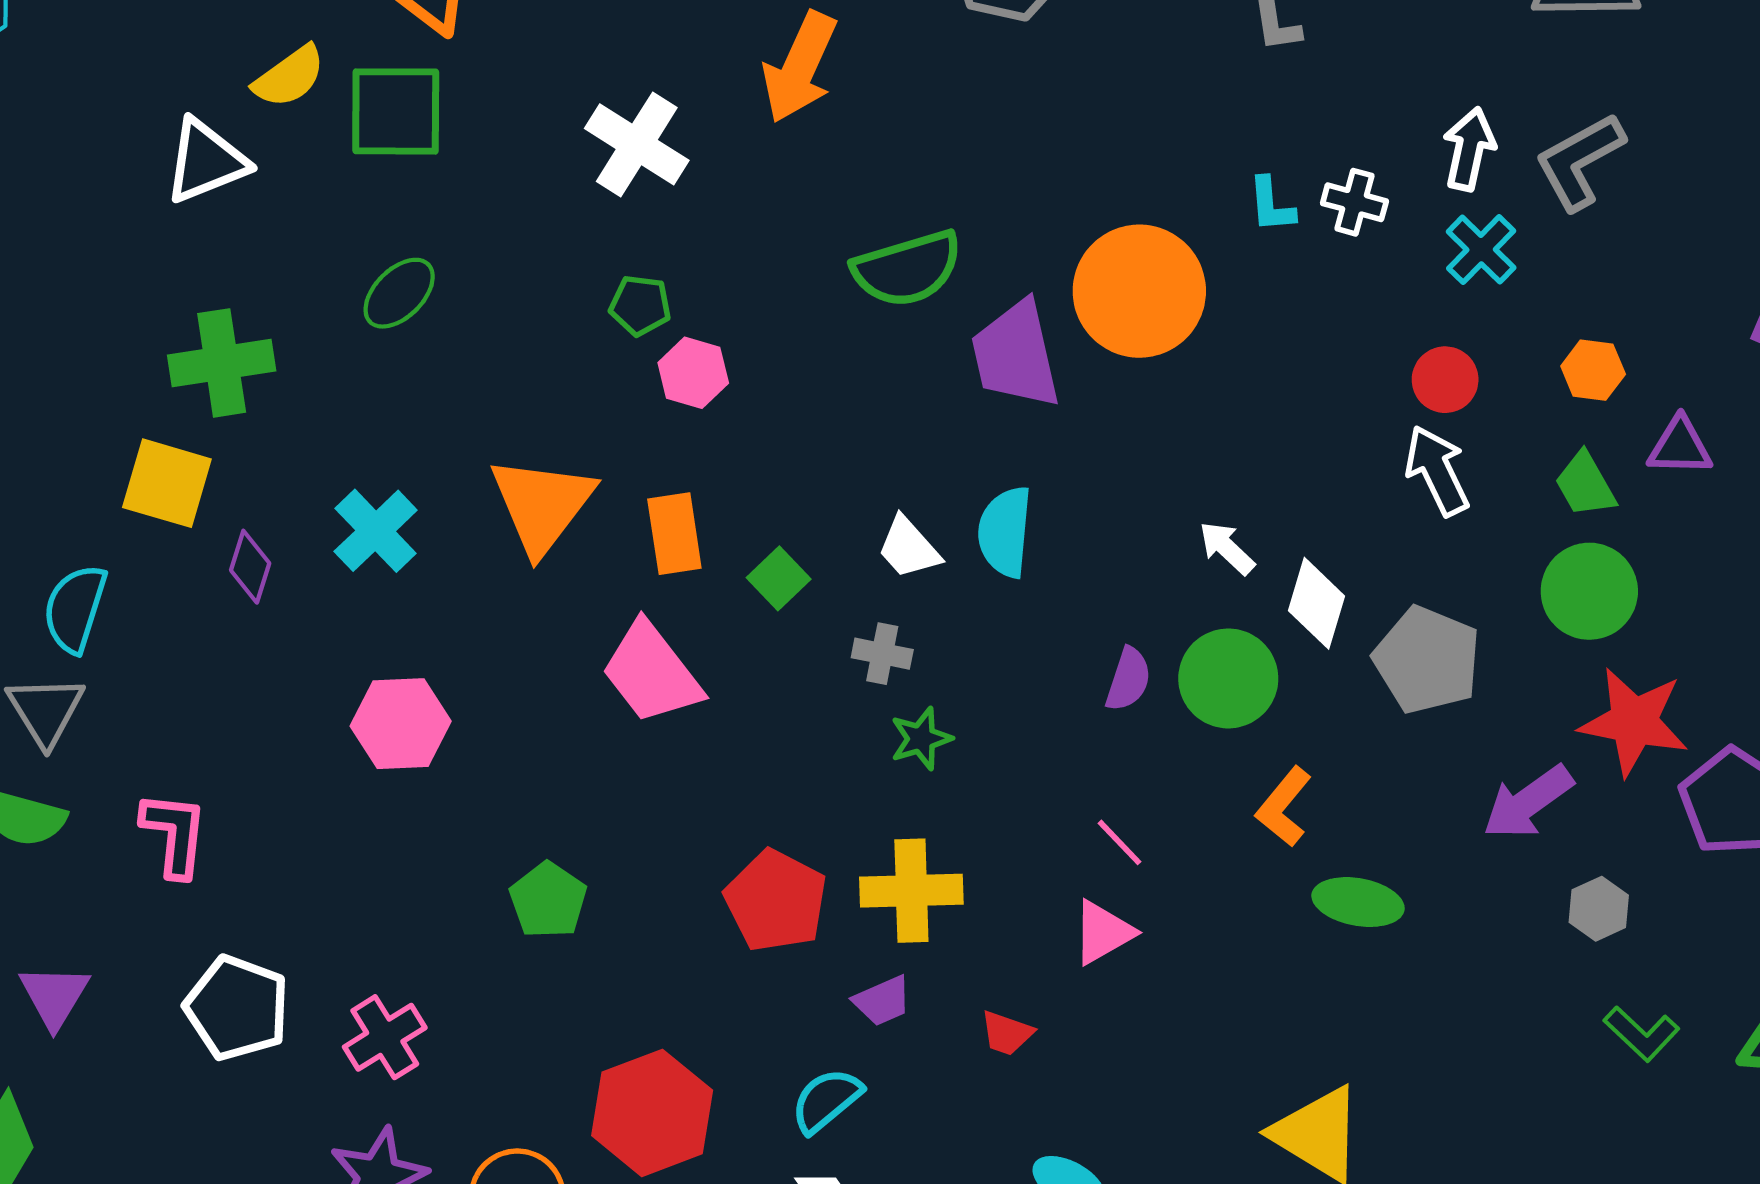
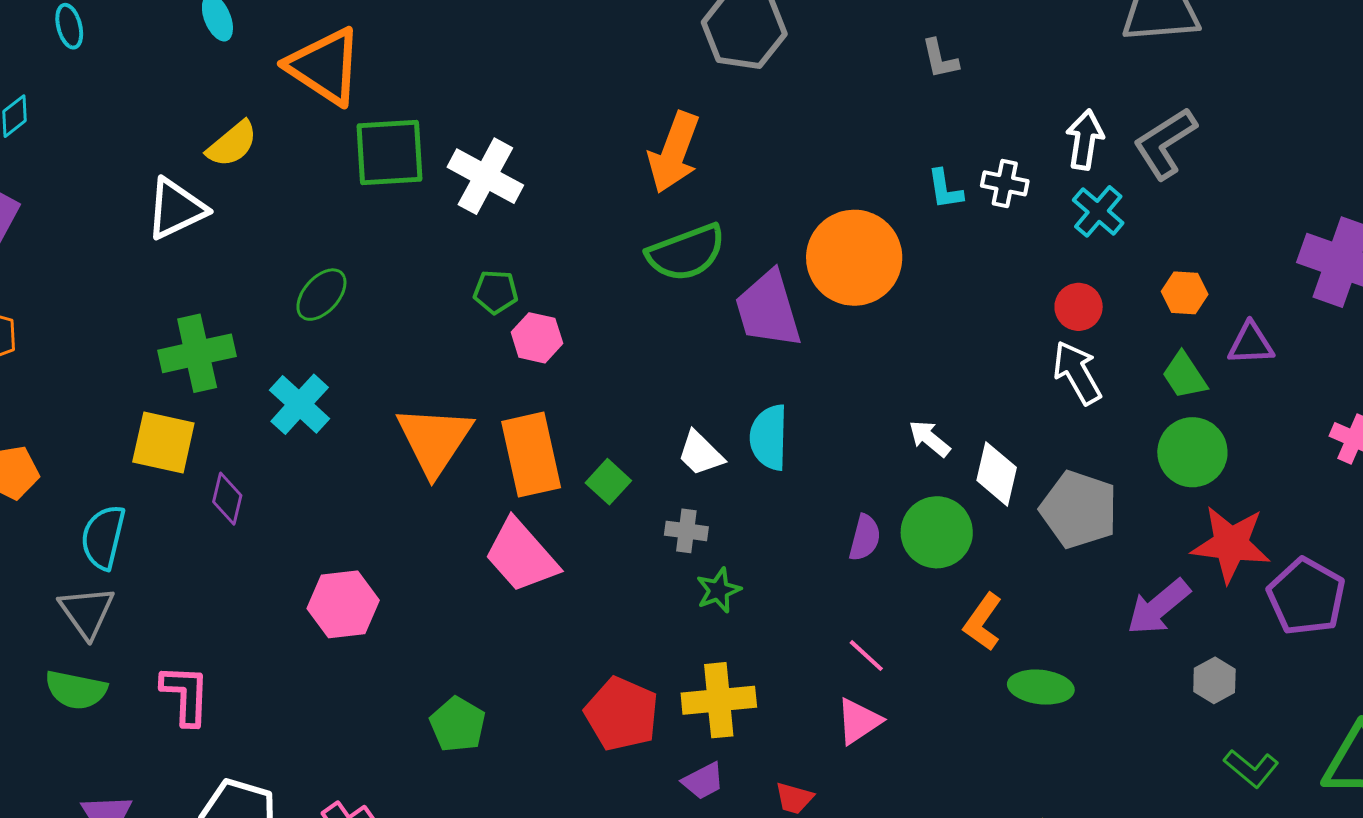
orange arrow: (800, 67) -> (674, 152), moved
green square: (396, 111) -> (389, 152), moved
cyan cross: (376, 531) -> (300, 404), moved
orange rectangle: (674, 534) -> (531, 455), size x1.4

